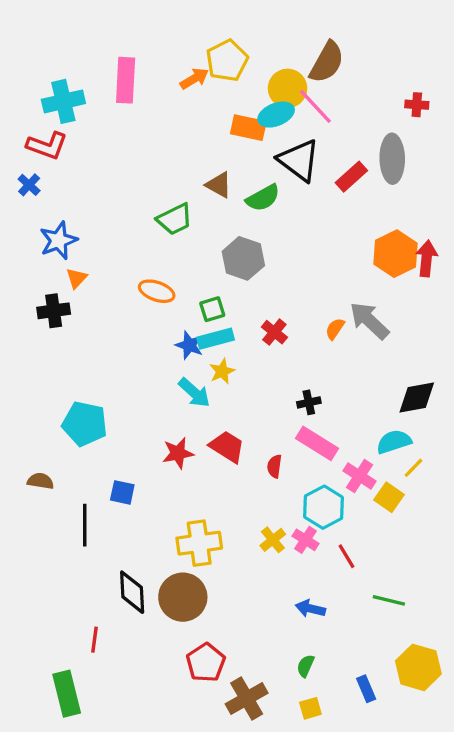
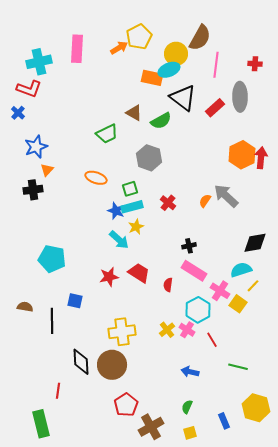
pink line: (315, 106) -> (216, 65), moved, turned 50
brown semicircle: (41, 481) -> (25, 307), moved

